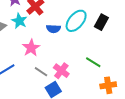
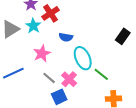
cyan ellipse: (76, 21) -> (83, 58), moved, turned -70
black rectangle: (101, 22) -> (123, 36), moved

